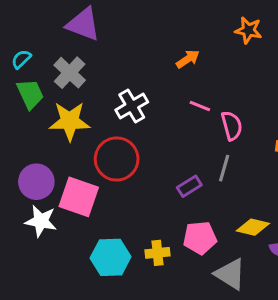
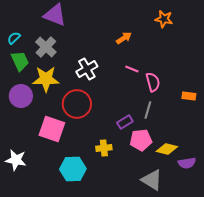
purple circle: (36, 182) -> (21, 96), moved
white star: (41, 221) -> (16, 160), moved
pink pentagon: (200, 238) -> (141, 140), moved
yellow cross: (157, 253) -> (104, 148), moved

